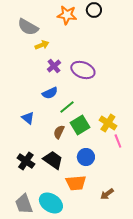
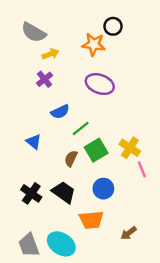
black circle: (94, 10) -> (113, 26), moved
orange star: (67, 15) -> (94, 44), moved
purple cross: (54, 66) -> (44, 79), moved

